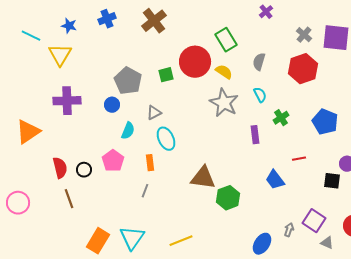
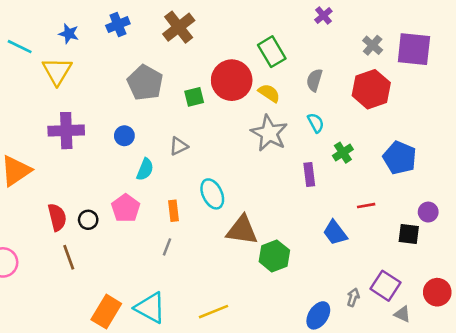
gray pentagon: (128, 81) -> (145, 83), moved
cyan ellipse: (166, 139) -> (212, 194), moved
cyan triangle: (132, 238) -> (150, 308), turned -36

